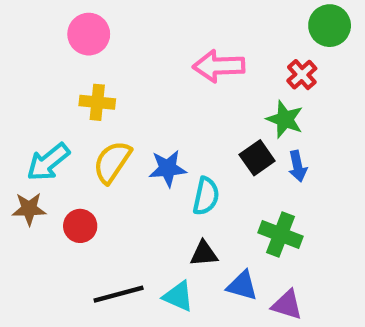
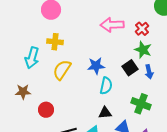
red cross: (302, 75) -> (142, 29), moved
cyan arrow: (48, 162) -> (32, 58), moved, turned -35
blue star: (168, 168) -> (96, 66), moved
red circle: (80, 226) -> (46, 110), moved

